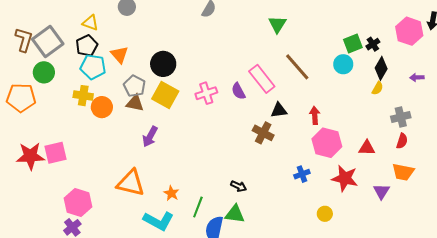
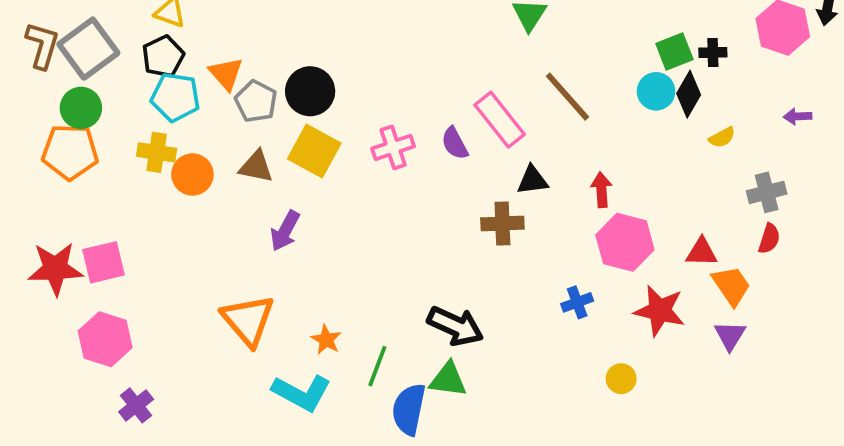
black cross: (373, 44) -> (713, 53), turned 32
black diamond: (381, 68) -> (689, 94), moved
gray pentagon: (135, 86) -> (256, 101), moved
yellow semicircle: (378, 88) -> (722, 137), turned 32
orange pentagon: (21, 98) -> (70, 152), moved
brown cross: (263, 133) -> (502, 223), turned -30
orange trapezoid: (403, 172) -> (731, 286), moved, turned -135
orange triangle: (131, 183) -> (248, 320), turned 36
black arrow: (239, 186) -> (455, 326), size x1.8
pink hexagon: (78, 202) -> (105, 339), moved

